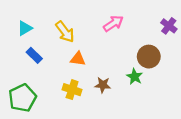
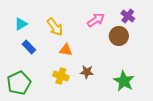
purple cross: (169, 26) -> (128, 16), moved
brown circle: (149, 57) -> (119, 36), moved
green star: (135, 77) -> (124, 81), moved, size x1.5

